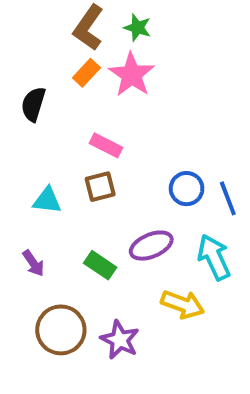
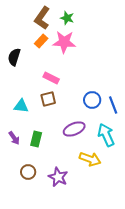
pink star: (132, 75) -> (64, 42), turned -30
green rectangle: (100, 265) -> (36, 139), moved, turned 70
brown circle: (61, 330) -> (28, 172), size x0.6

